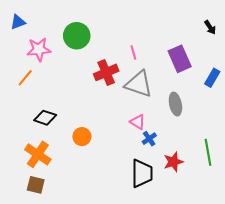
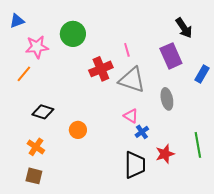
black arrow: (210, 27) -> (184, 28), moved, size x1.5
orange cross: (38, 154) -> (36, 147), size x0.7

